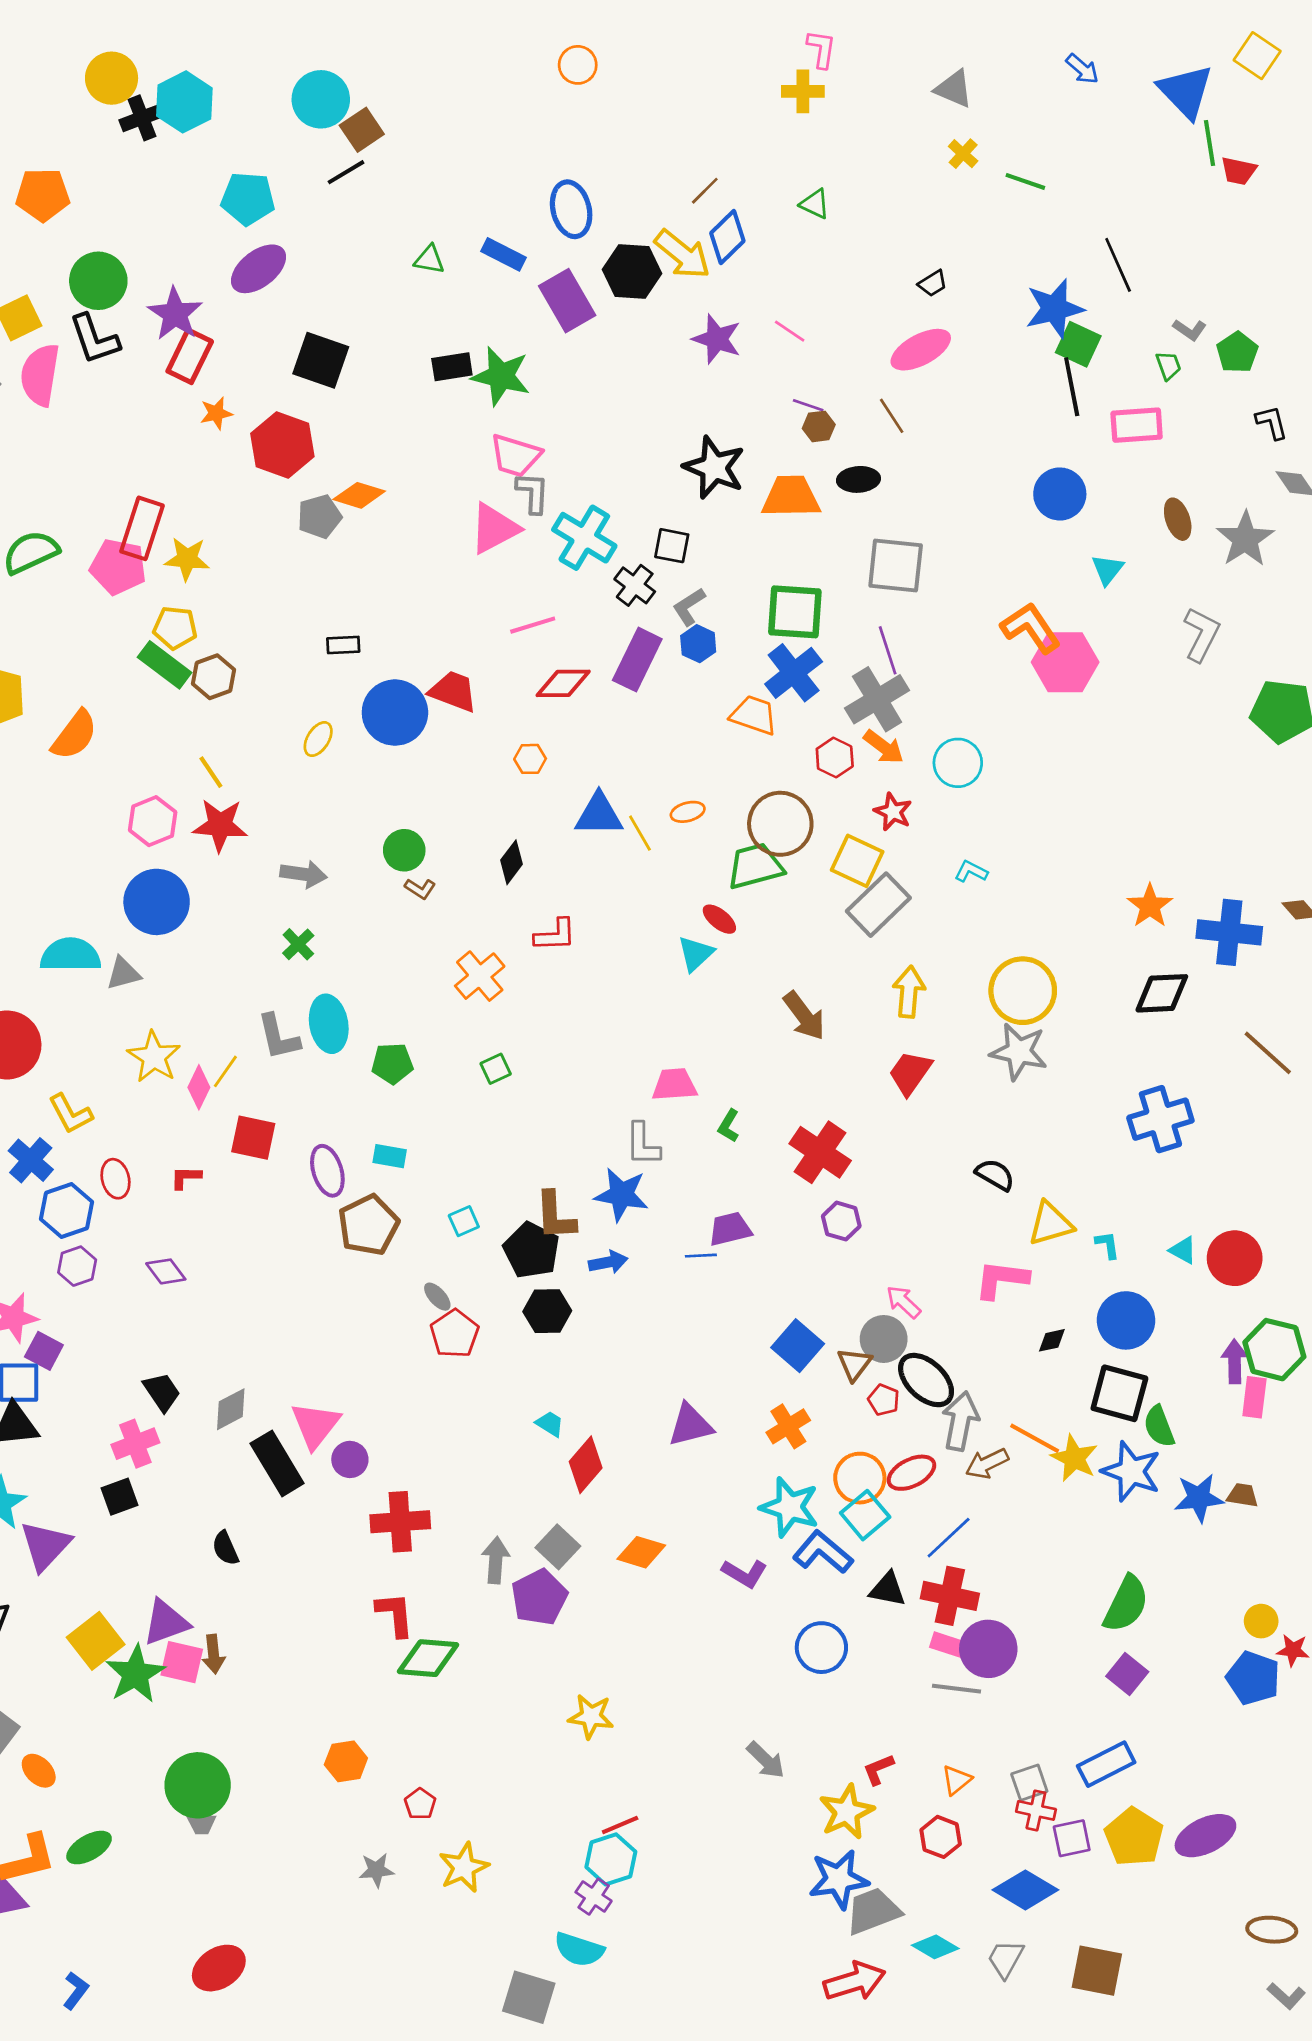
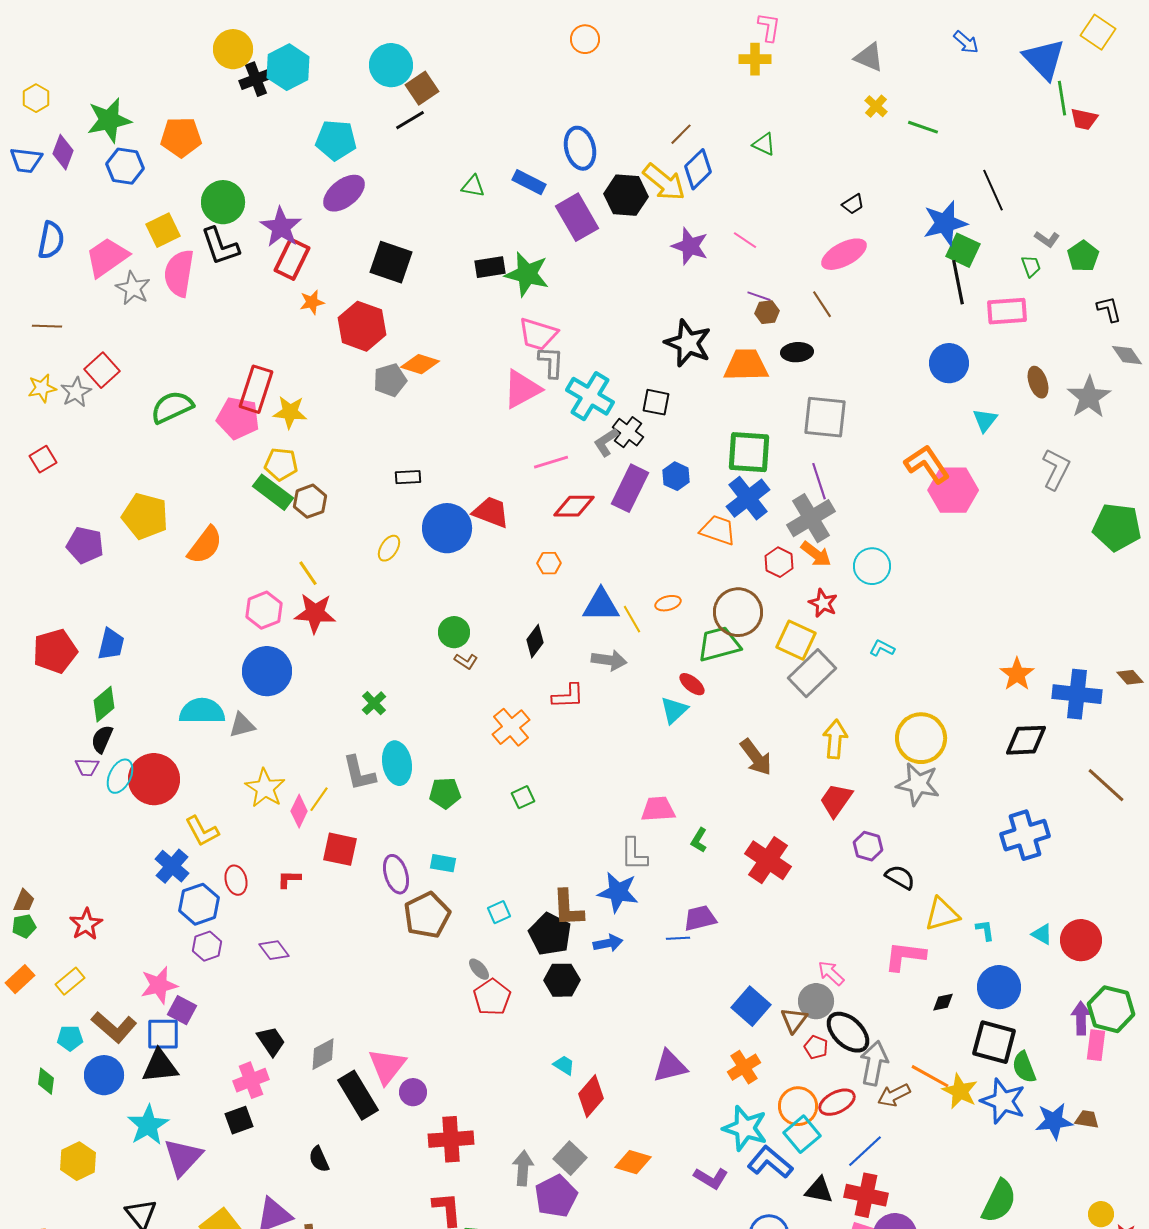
gray L-shape: (689, 607) -> (606, 442), moved
gray arrow: (304, 874) -> (609, 660), moved
purple hexagon: (841, 1221) -> (868, 846), moved

